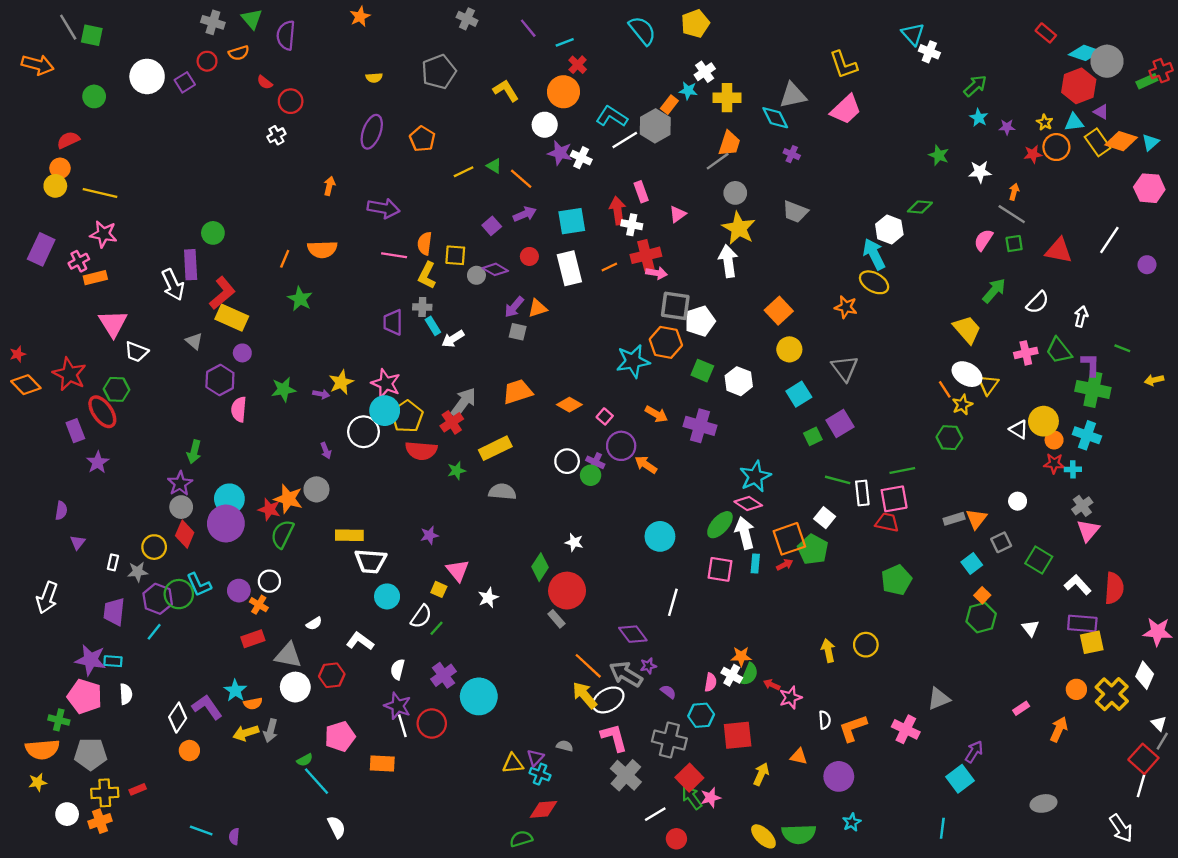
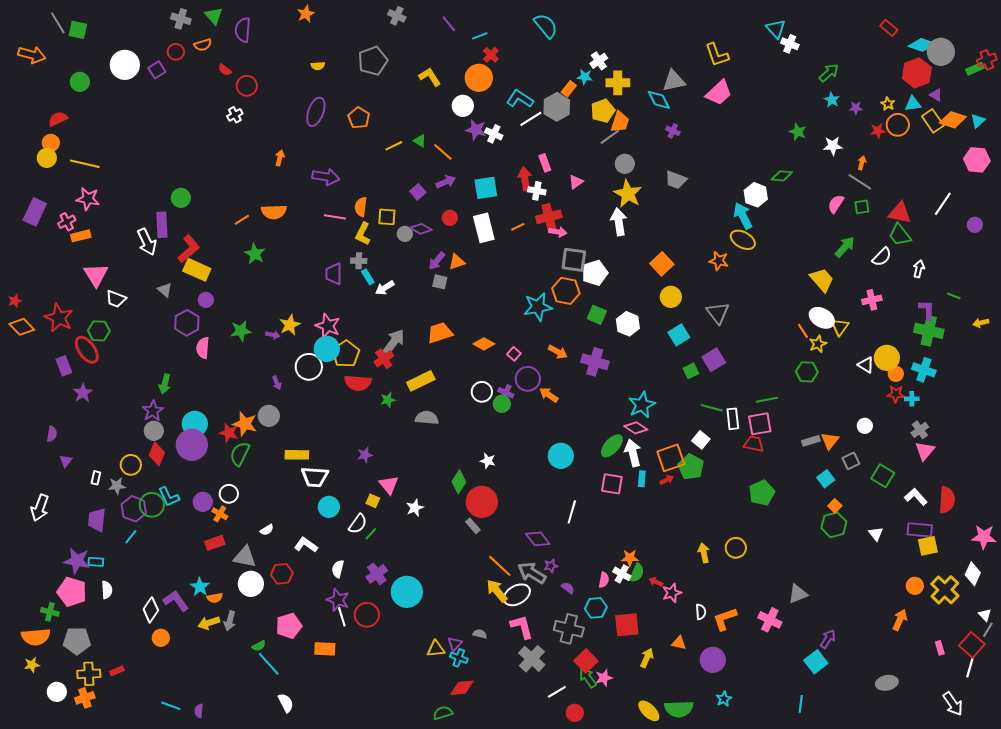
yellow pentagon: (695, 24) -> (603, 111), moved
orange line: (285, 259) -> (242, 220), turned 35
green trapezoid: (1059, 351) -> (900, 235), moved
pink rectangle: (1021, 708) -> (940, 648), moved, turned -72

